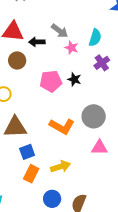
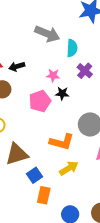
gray arrow: (60, 31) -> (47, 34), moved, size x1.4
pink star: (72, 48) -> (53, 75), moved
yellow arrow: (60, 167) -> (69, 168), moved

